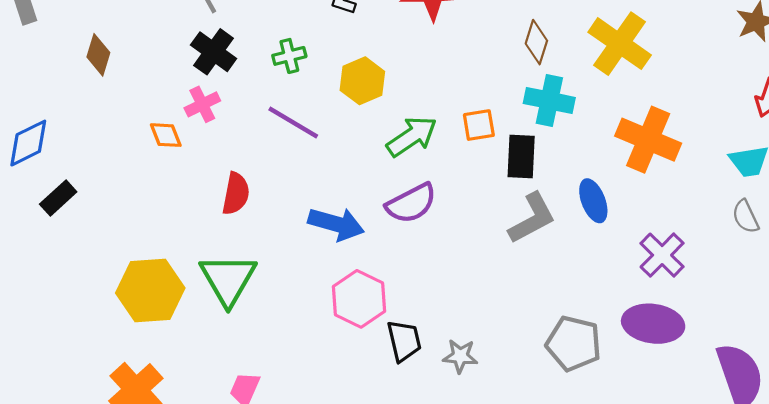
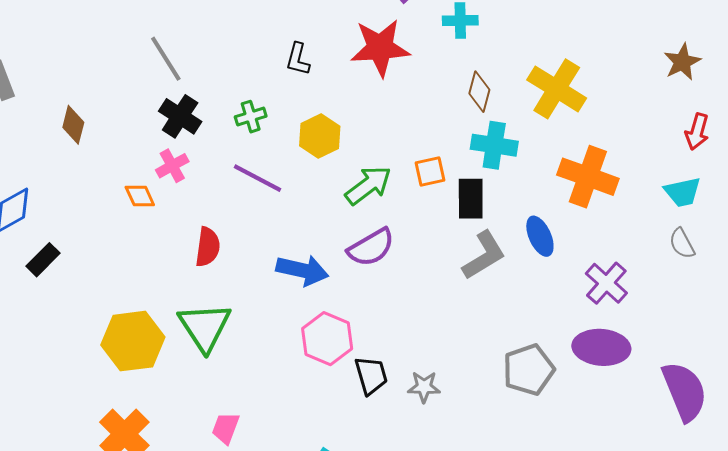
gray pentagon: (574, 344) -> (529, 370), turned -30

